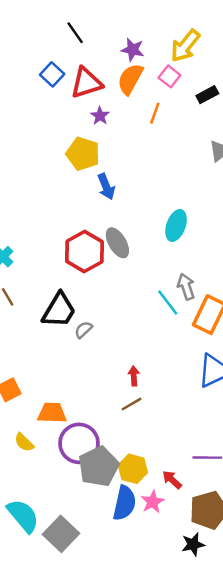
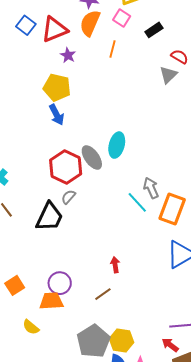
blue arrow: (106, 187) -> (57, 115), moved
cyan ellipse: (176, 225) -> (117, 145), moved
gray semicircle: (84, 330) -> (68, 197), moved
brown line: (131, 404) -> (103, 294), moved
purple circle: (79, 443) -> (60, 283), moved, size x0.7
red arrow: (172, 480) -> (170, 345), moved

